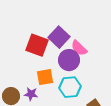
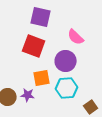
purple square: (59, 37) -> (41, 17), moved, turned -30
pink semicircle: (79, 48) -> (76, 37), moved

